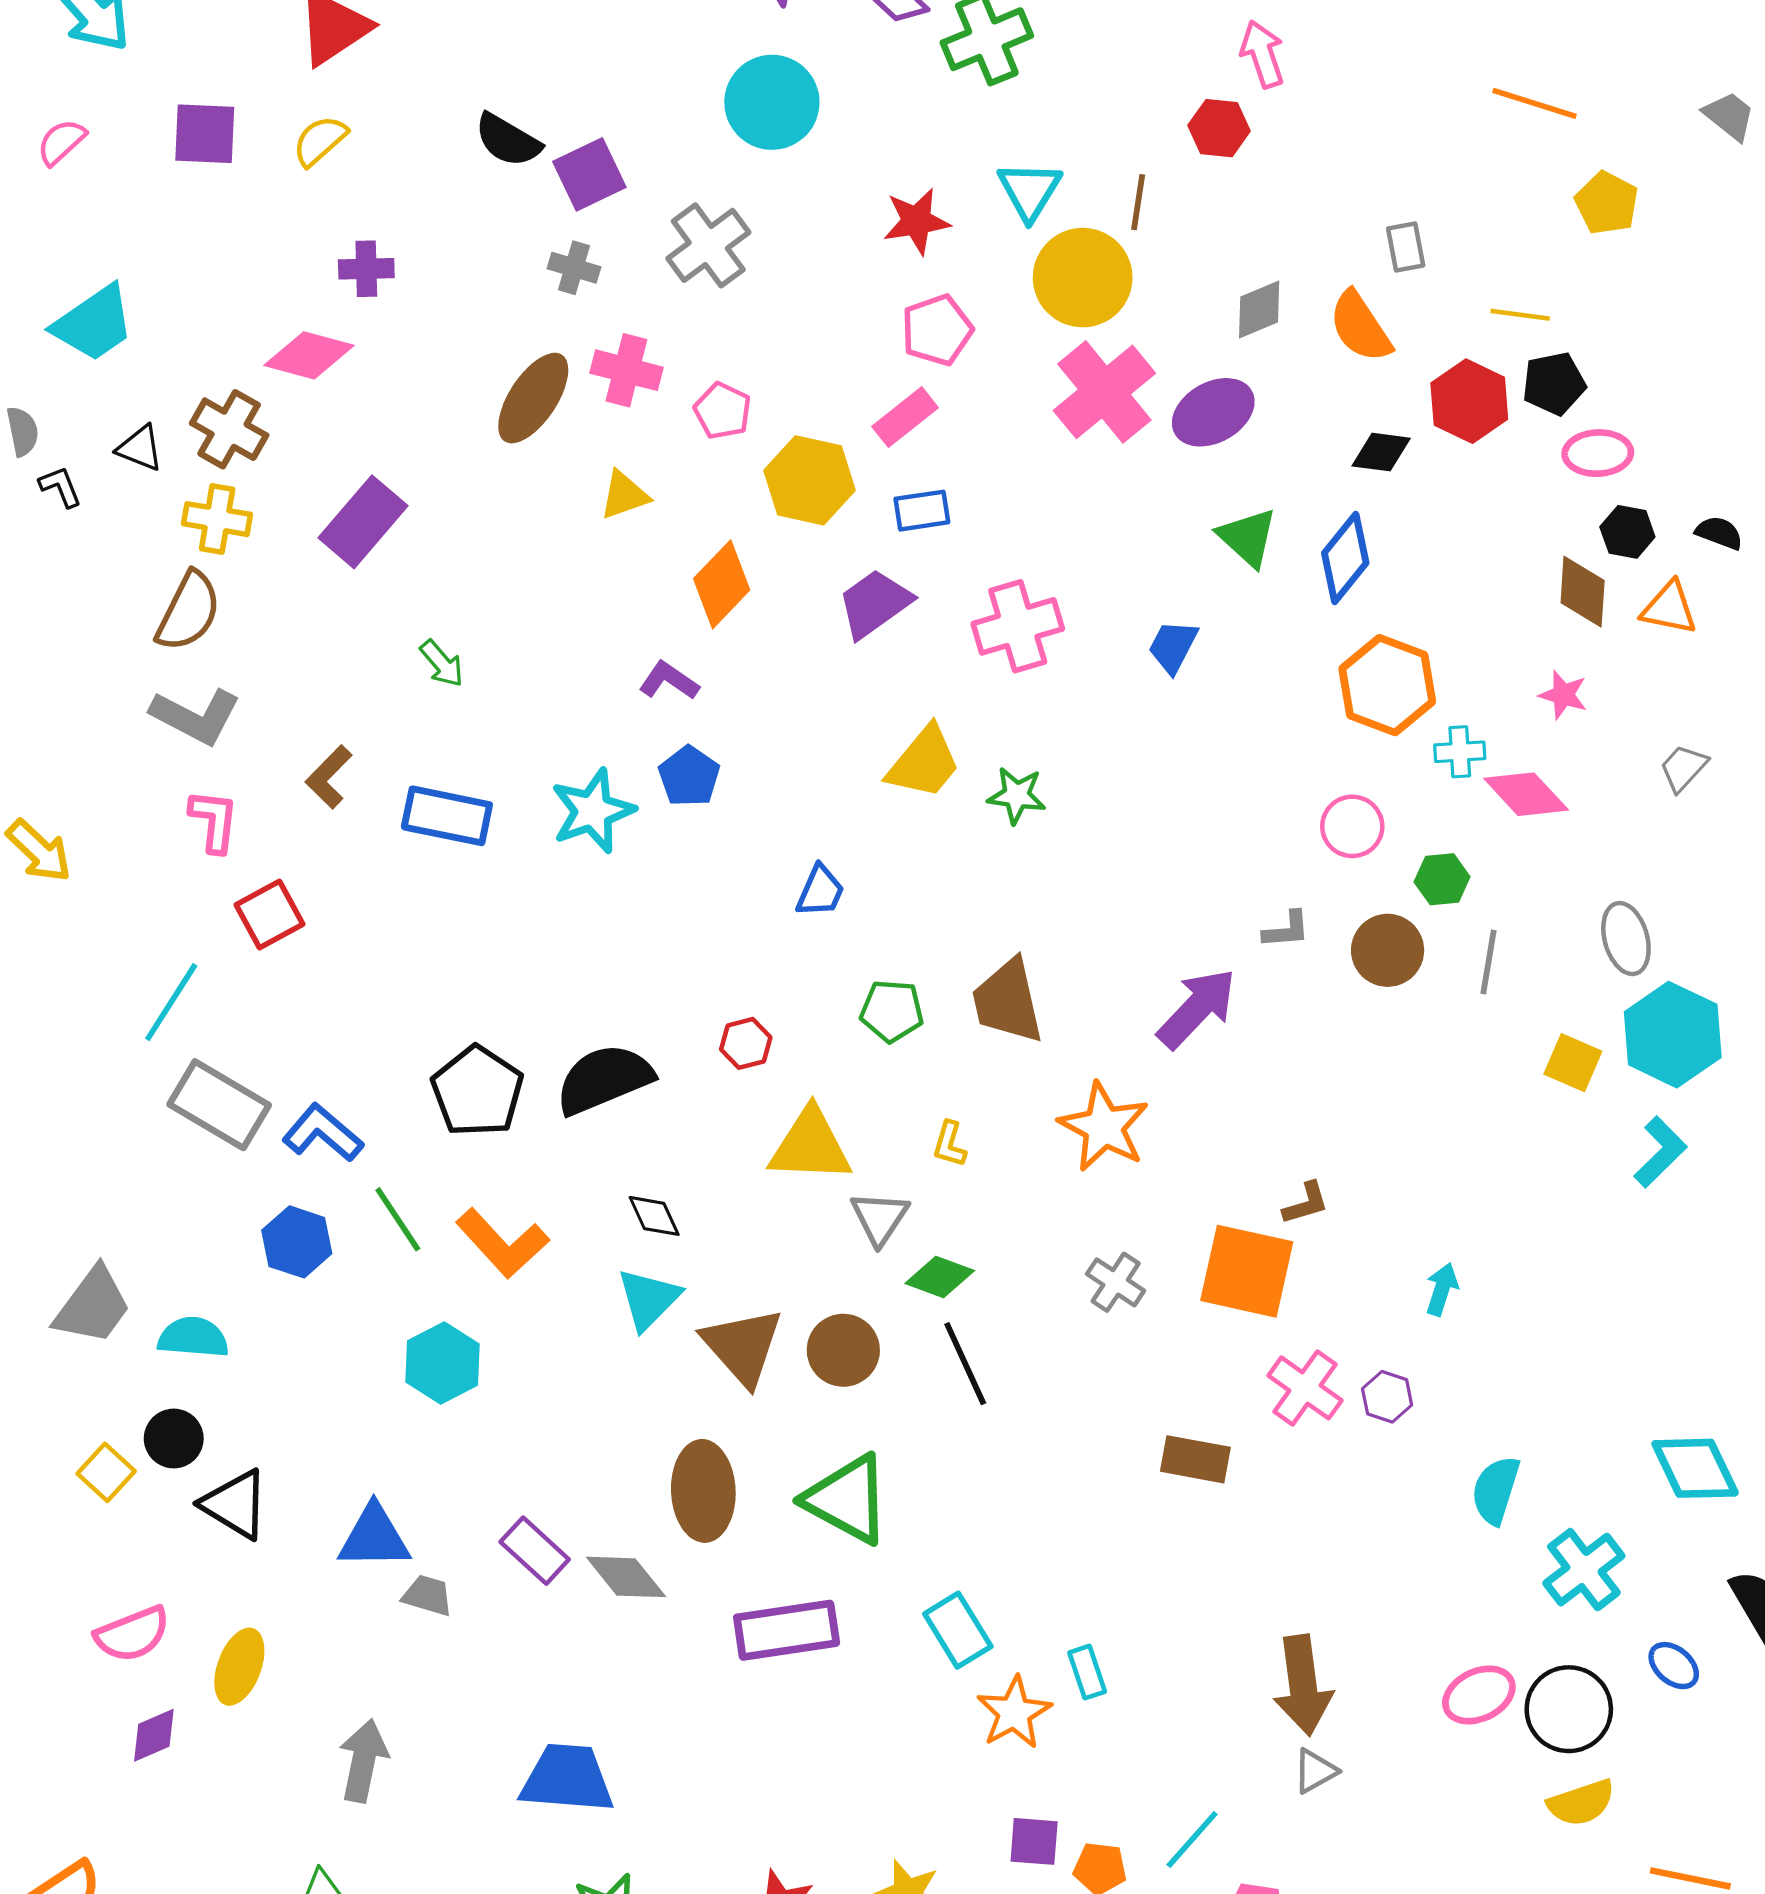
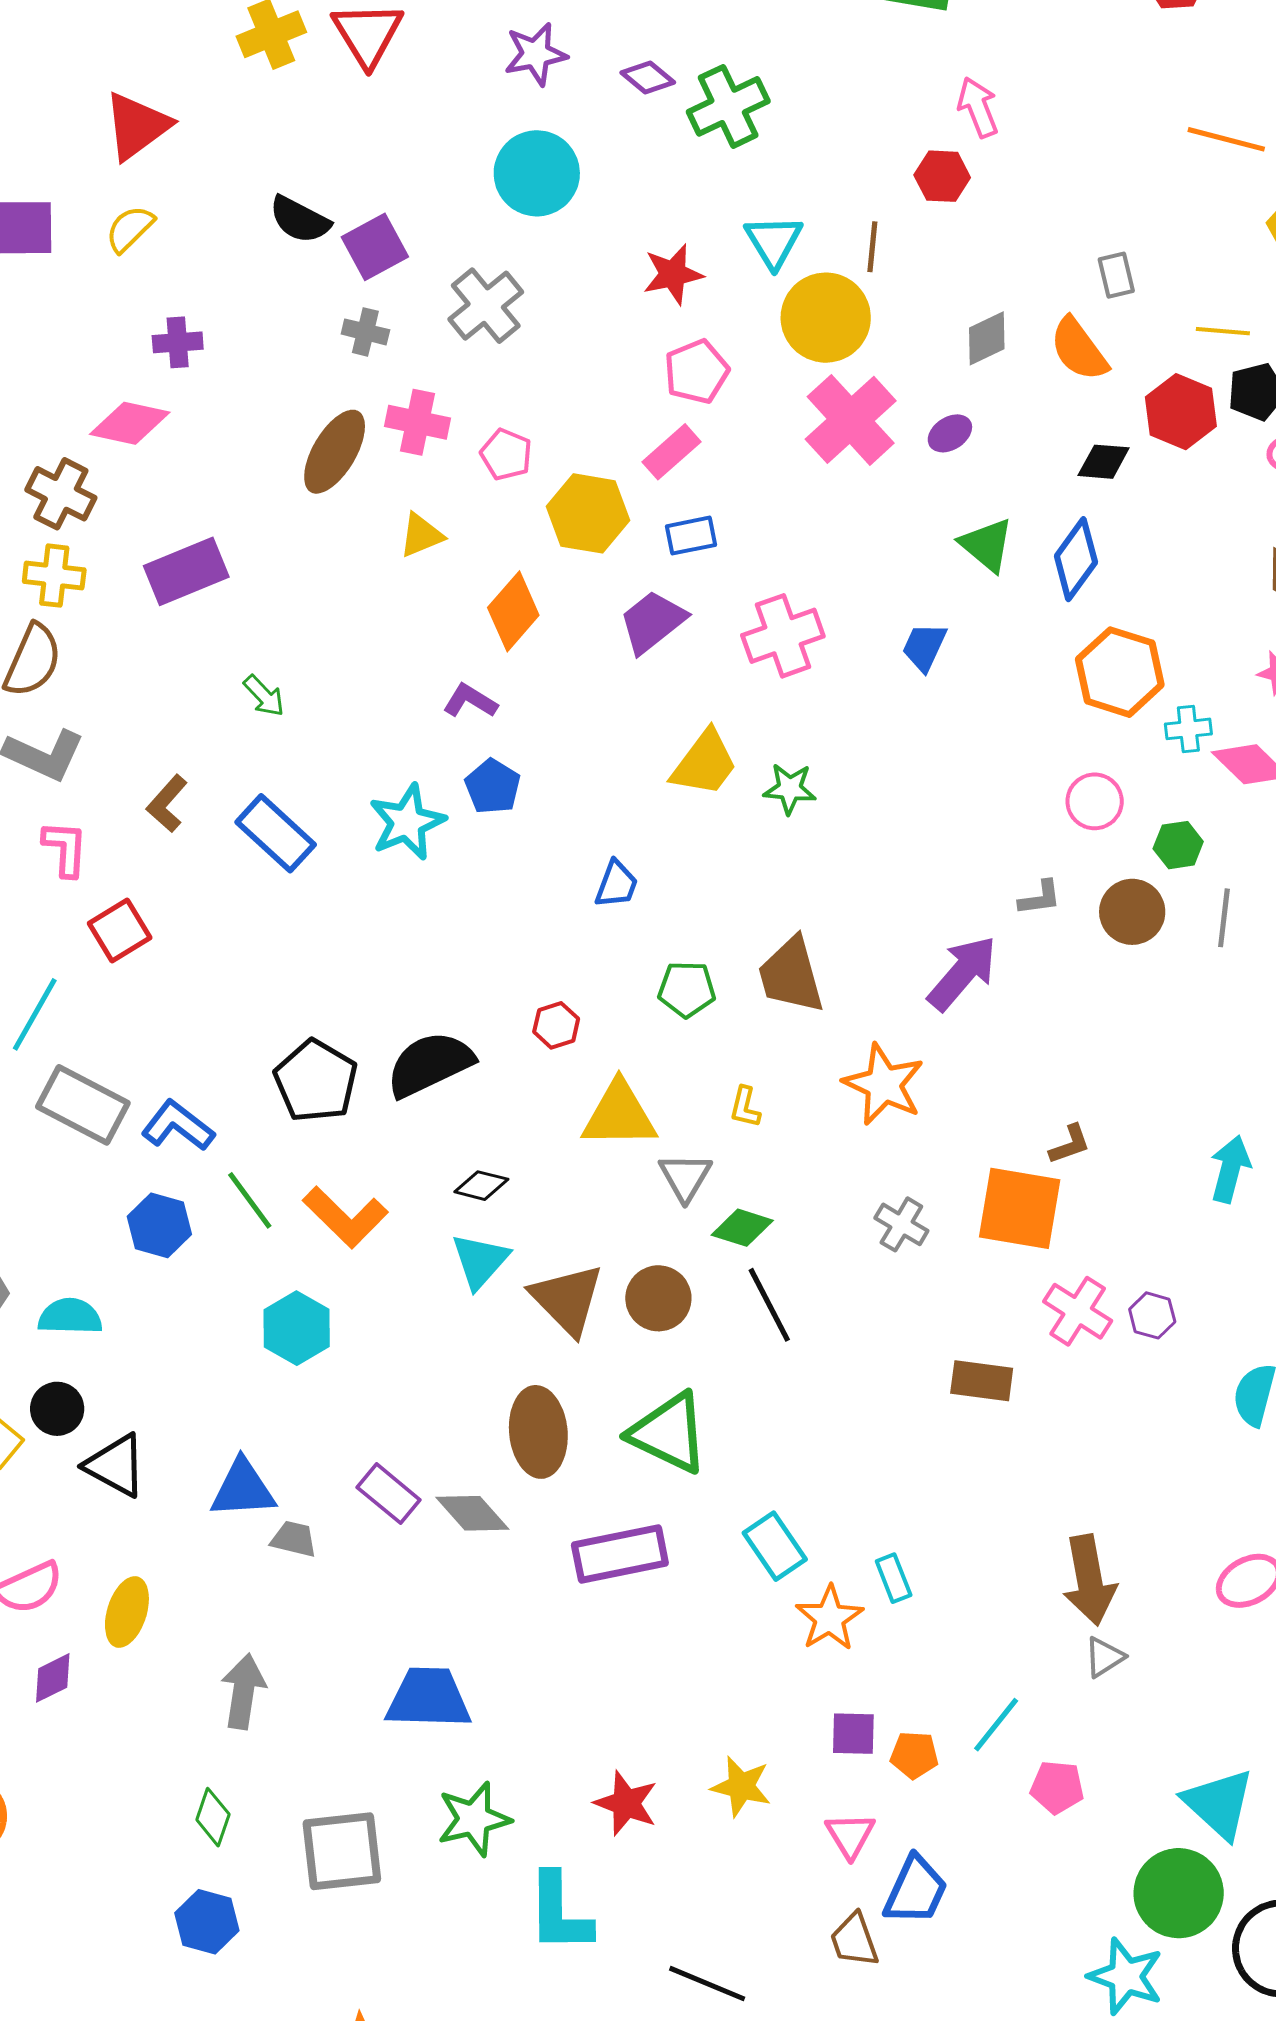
purple ellipse: (1213, 412) -> (950, 433), size x0.6
purple rectangle: (363, 522) -> (186, 571), turned 30
blue rectangle: (447, 816) -> (276, 833), turned 34
black diamond: (654, 1216) -> (481, 1186), turned -48
cyan arrow: (1442, 1289) -> (1230, 1169), moved, size x1.4

